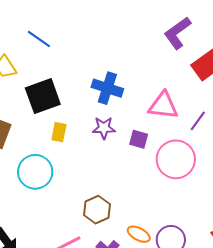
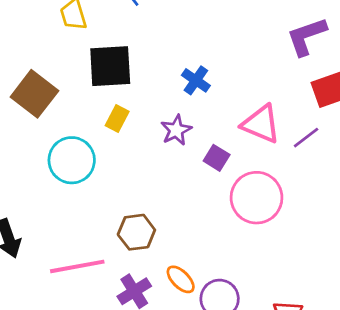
blue cross: (107, 88) -> (196, 80), size x0.7
purple line: (198, 121) -> (306, 138), moved
purple star: (104, 128) -> (176, 130), turned 30

